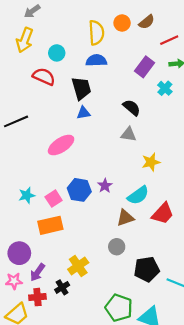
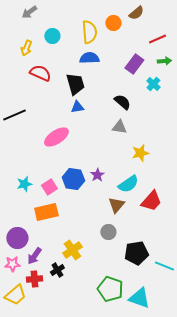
brown semicircle: (147, 22) -> (136, 13), moved
yellow arrow: (25, 40) -> (26, 48), moved, size x0.7
cyan circle: (57, 53) -> (52, 36), moved
brown triangle: (125, 218) -> (116, 205), turned -30

